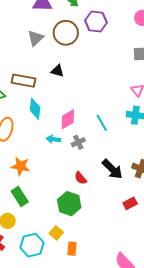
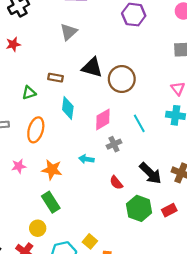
brown circle: (66, 33) -> (122, 79), moved
black triangle: (57, 71) -> (92, 67), size x1.5
brown rectangle: (23, 81) -> (56, 78), size x0.6
cyan arrow: (53, 139) -> (86, 159), moved
green hexagon: (69, 204) -> (139, 208), moved

